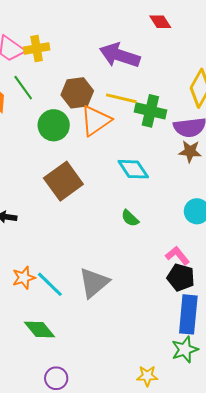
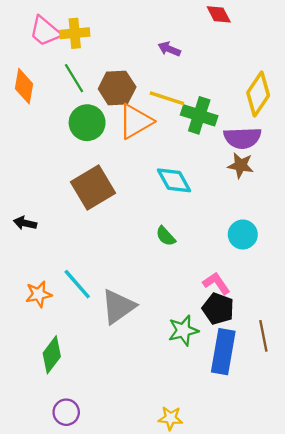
purple arrow: (120, 55) -> (169, 49), size x0.5
green line: (23, 88) -> (74, 78), moved
cyan line: (50, 284) -> (77, 284), moved
green diamond: (40, 329) -> (52, 355), turned 72
green star: (185, 349) -> (183, 330), moved

